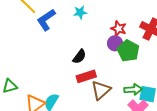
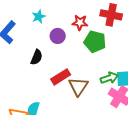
purple circle: (115, 43) -> (58, 36), moved
black semicircle: (79, 57) -> (37, 57), moved

